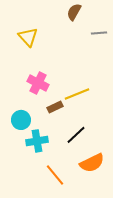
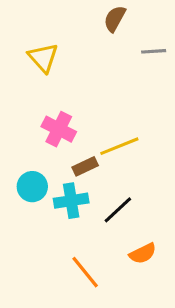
cyan cross: (37, 141) -> (71, 201), moved
orange semicircle: (92, 163) -> (143, 253), size x0.7

